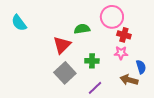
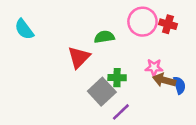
red cross: (124, 35) -> (168, 24), moved
gray square: (65, 73) -> (102, 92), moved
brown arrow: (129, 80) -> (164, 80), moved

